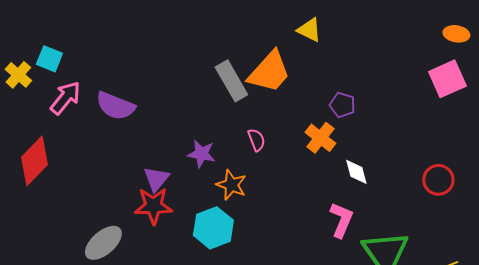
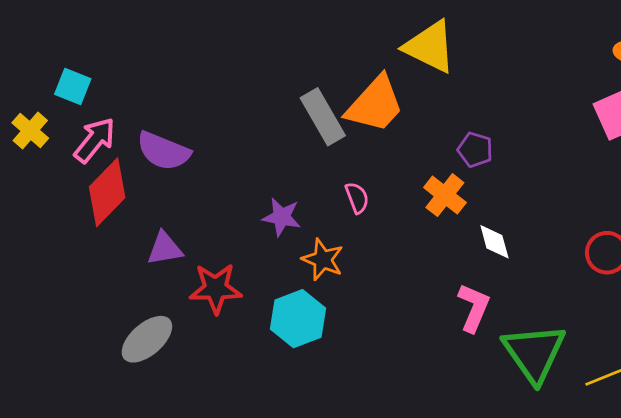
yellow triangle: (309, 30) -> (430, 47), size x1.6
yellow cross: (18, 75) -> (30, 130), moved
red diamond: (34, 161) -> (107, 192), moved
purple triangle: (156, 179) -> (165, 249), moved, turned 40

